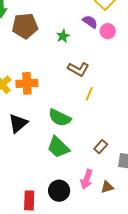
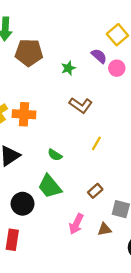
yellow line: (89, 94) -> (96, 143), moved
green semicircle: (60, 118) -> (55, 155), size x0.6
brown triangle: (107, 187) -> (104, 229), moved
black circle: (59, 191) -> (23, 204), moved

